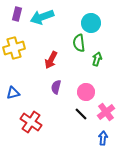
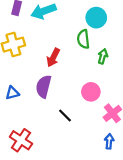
purple semicircle: (56, 87) -> (44, 86), moved, size x1.5
black line: (81, 114) -> (65, 116), moved
red cross: (31, 122) -> (21, 140), moved

